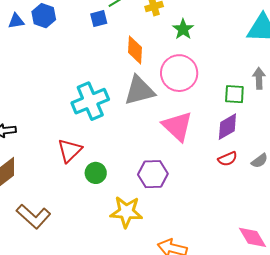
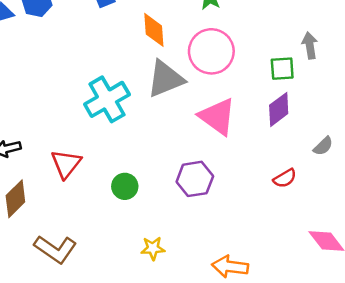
red triangle: (70, 150) -> (66, 164), moved
red semicircle: (228, 159) -> (285, 178), moved
yellow star: (126, 212) -> (153, 248), moved, size x0.6

